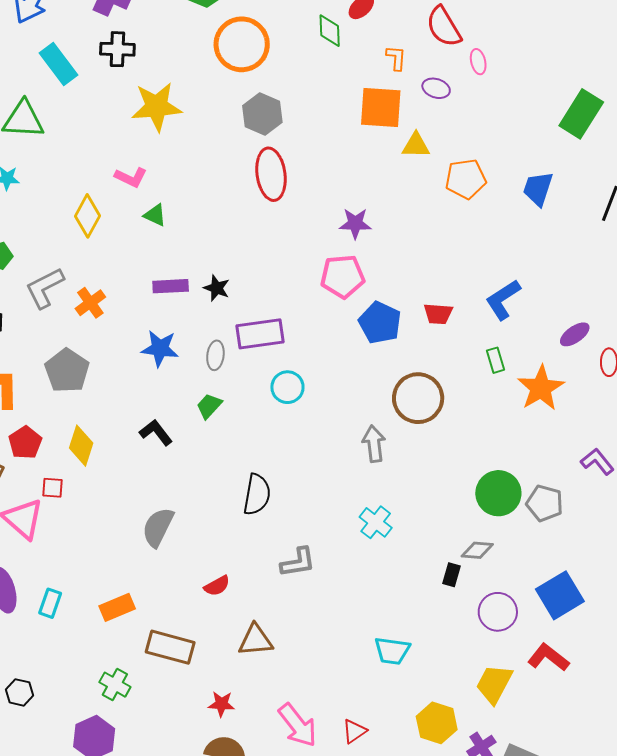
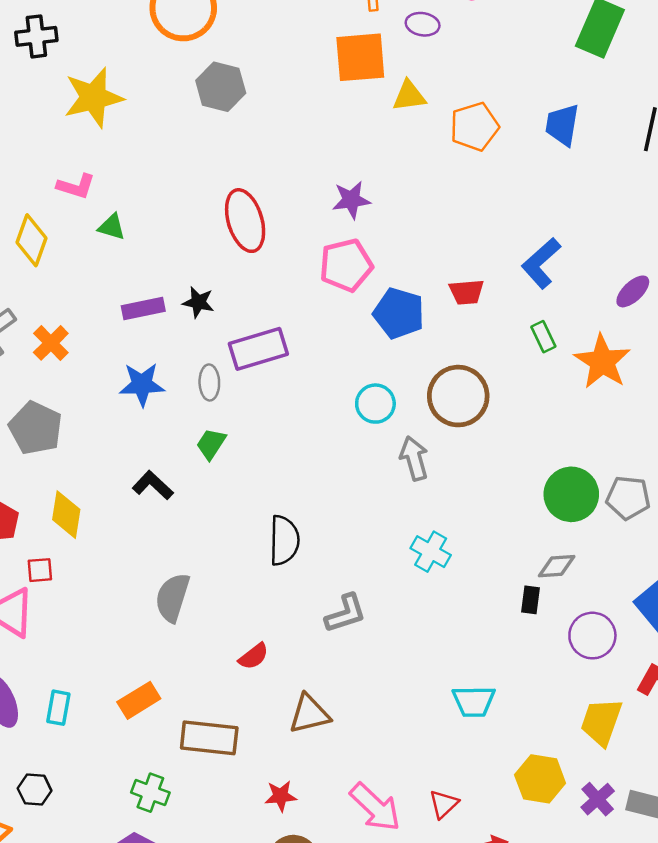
red ellipse: (271, 174) -> (245, 221), moved
cyan circle: (287, 387) -> (375, 404), moved
black hexagon: (20, 692) -> (35, 790), moved

